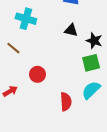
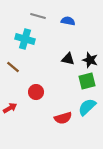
black triangle: (71, 30) -> (68, 59), moved
red semicircle: (66, 102) -> (63, 118), turned 78

